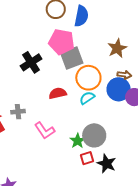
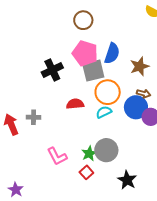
blue semicircle: (81, 16) -> (112, 53), moved
pink L-shape: (45, 131) -> (57, 156), moved
red square: (87, 158) -> (86, 172), moved, turned -32
black star: (107, 164) -> (127, 180), moved

